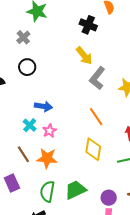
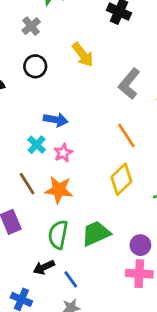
yellow arrow: (84, 56) -> (83, 55), moved
yellow diamond: (93, 149) -> (121, 179), turned 35

